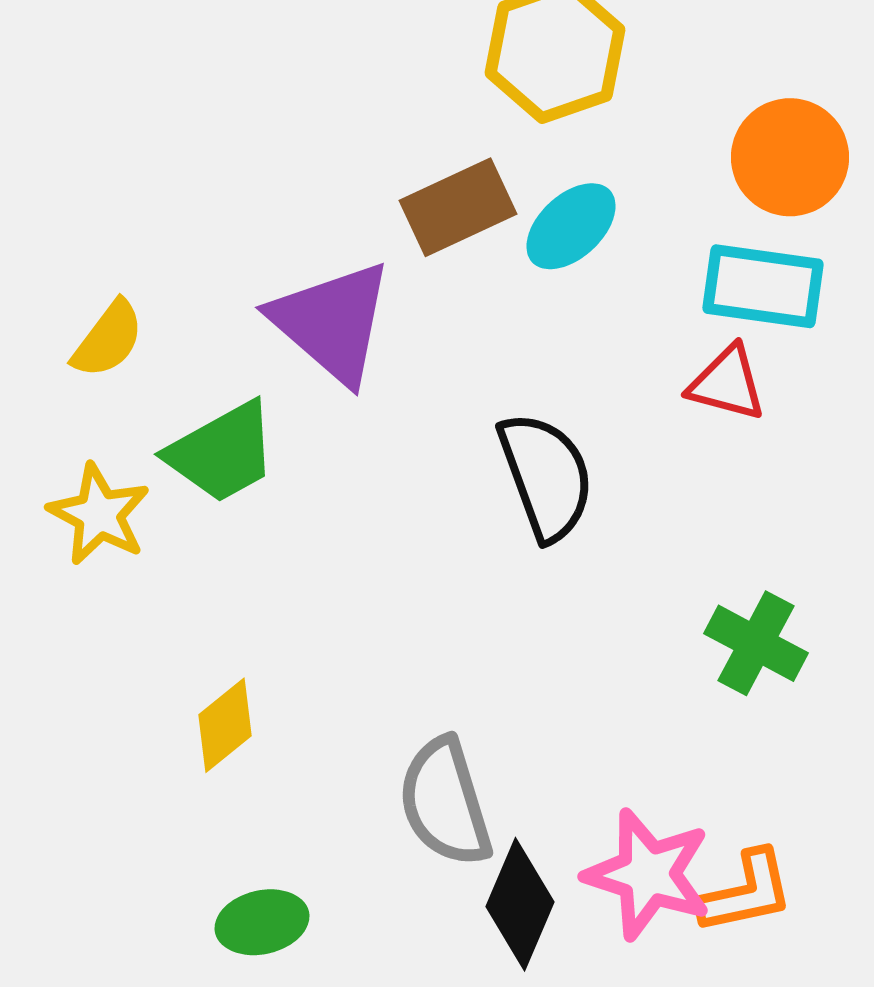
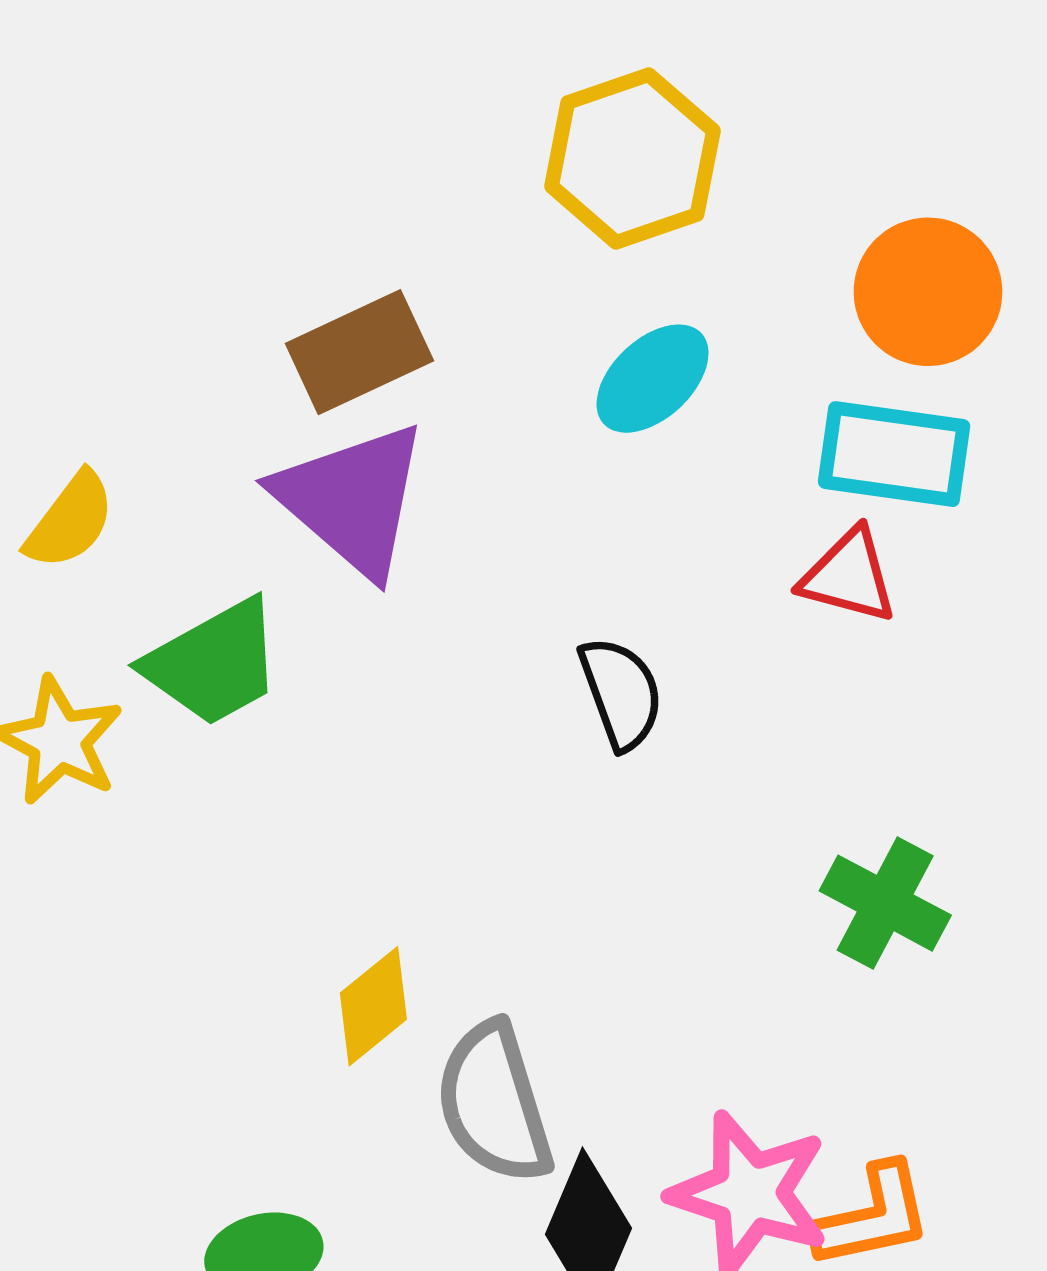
brown rectangle: (458, 207) -> (359, 352), moved
black semicircle: (546, 476) -> (621, 693), size x0.7
yellow diamond: (225, 725) -> (373, 1006), moved

